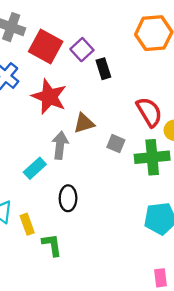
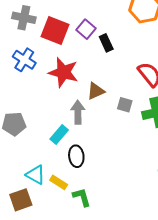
black ellipse: (68, 198) -> (76, 156), moved
yellow rectangle: (27, 224) -> (59, 182), turned -30

